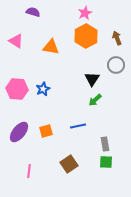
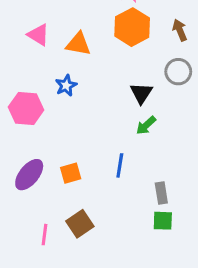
pink triangle: (16, 41) -> (38, 35), moved
blue star: (43, 89) -> (66, 85), moved
blue line: (78, 126) -> (120, 165), turned -70
brown square: (69, 164) -> (80, 224), moved

